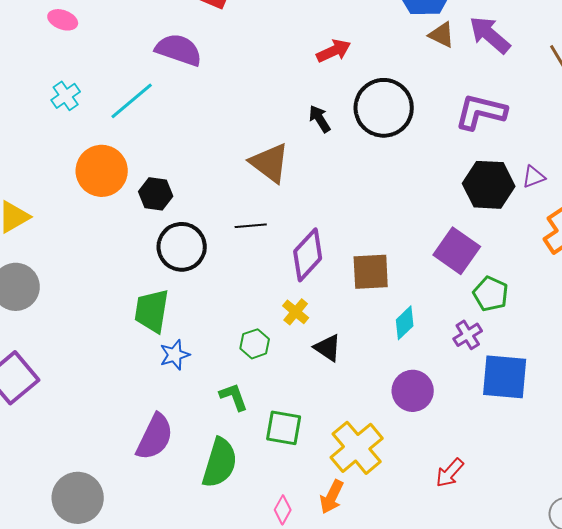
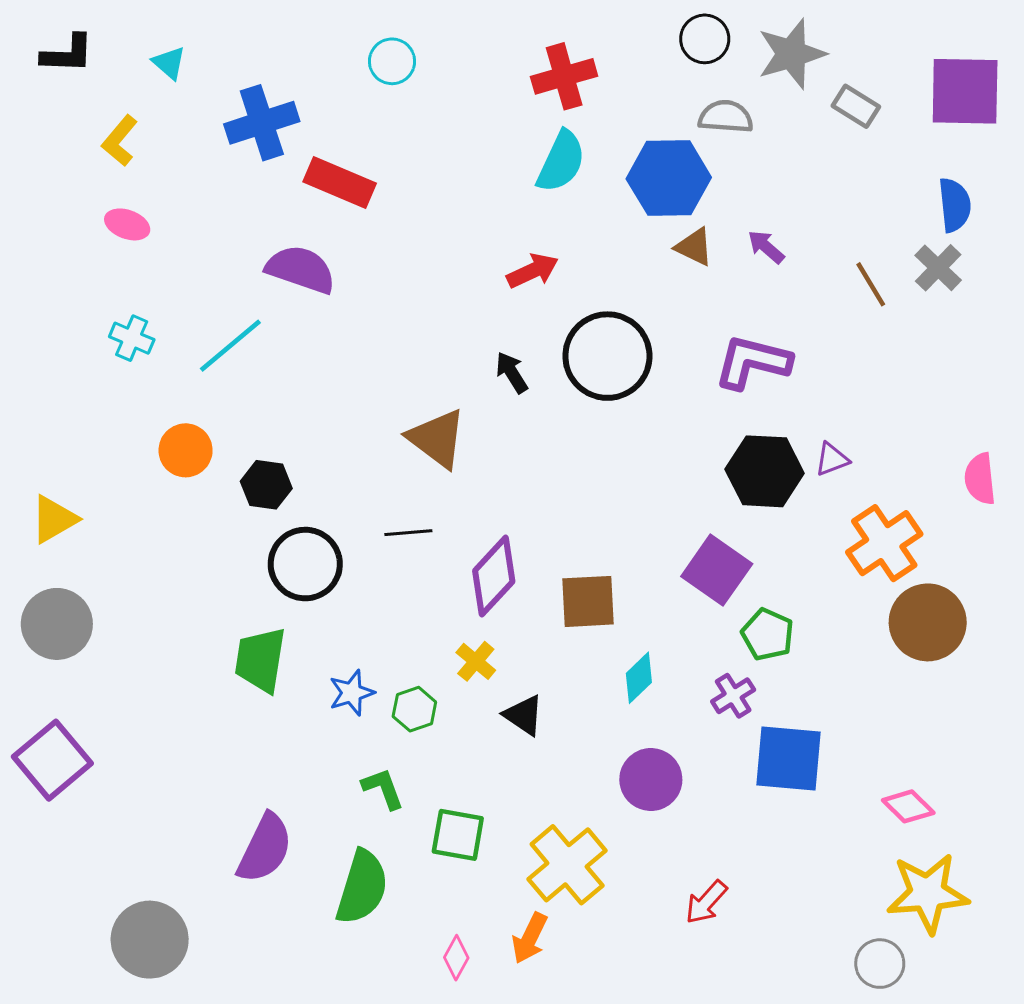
purple arrow: (490, 35) -> (766, 247), size x0.6
cyan cross: (66, 96) -> (132, 338), turned -32
orange circle: (102, 171) -> (186, 450), size x0.7
blue star: (175, 355) -> (352, 693), moved

